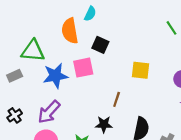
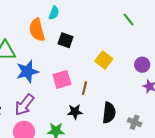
pink square: (83, 68) -> (62, 79), moved
yellow square: (141, 70) -> (104, 60), turned 36

